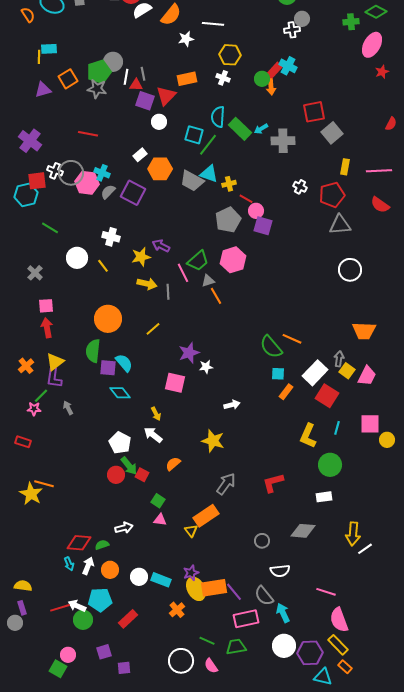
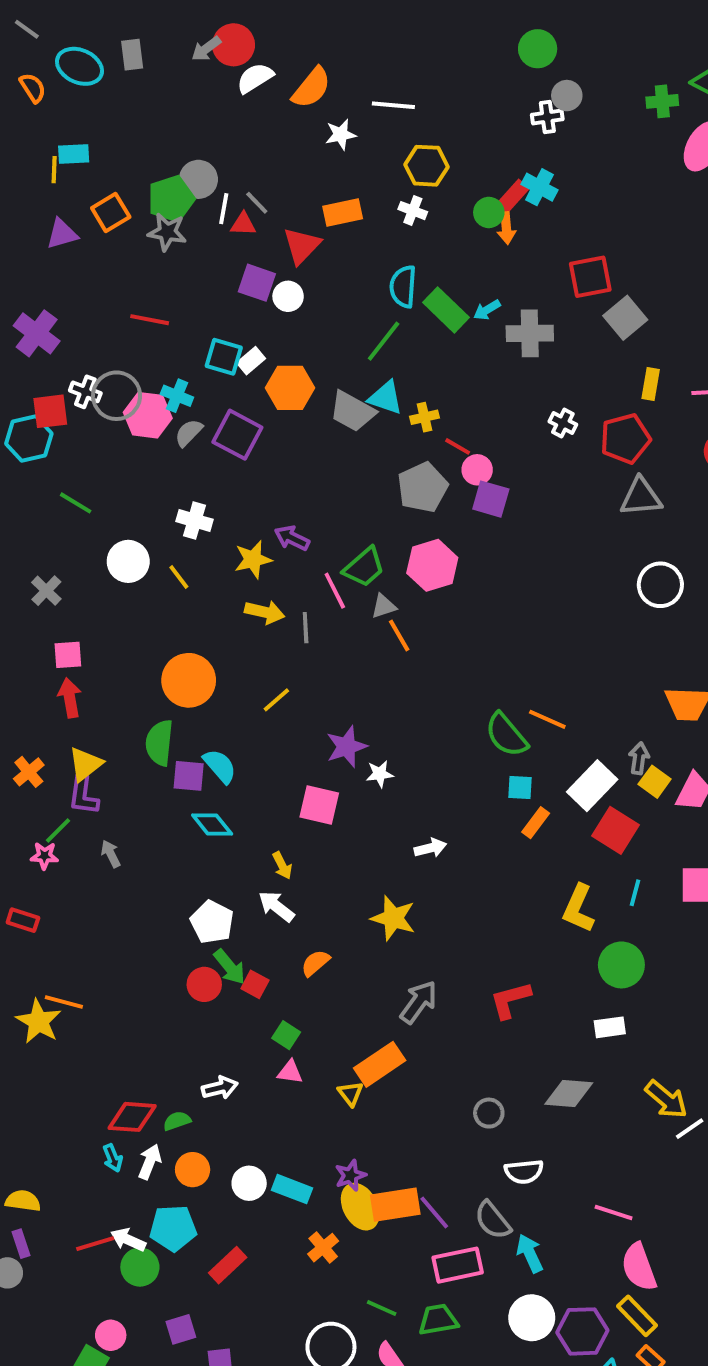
gray line: (143, 74) -> (257, 203), turned -32
purple square: (145, 101) -> (257, 283), moved
cyan square: (194, 135) -> (224, 357), moved
yellow arrow: (353, 534) -> (666, 1099), turned -55

